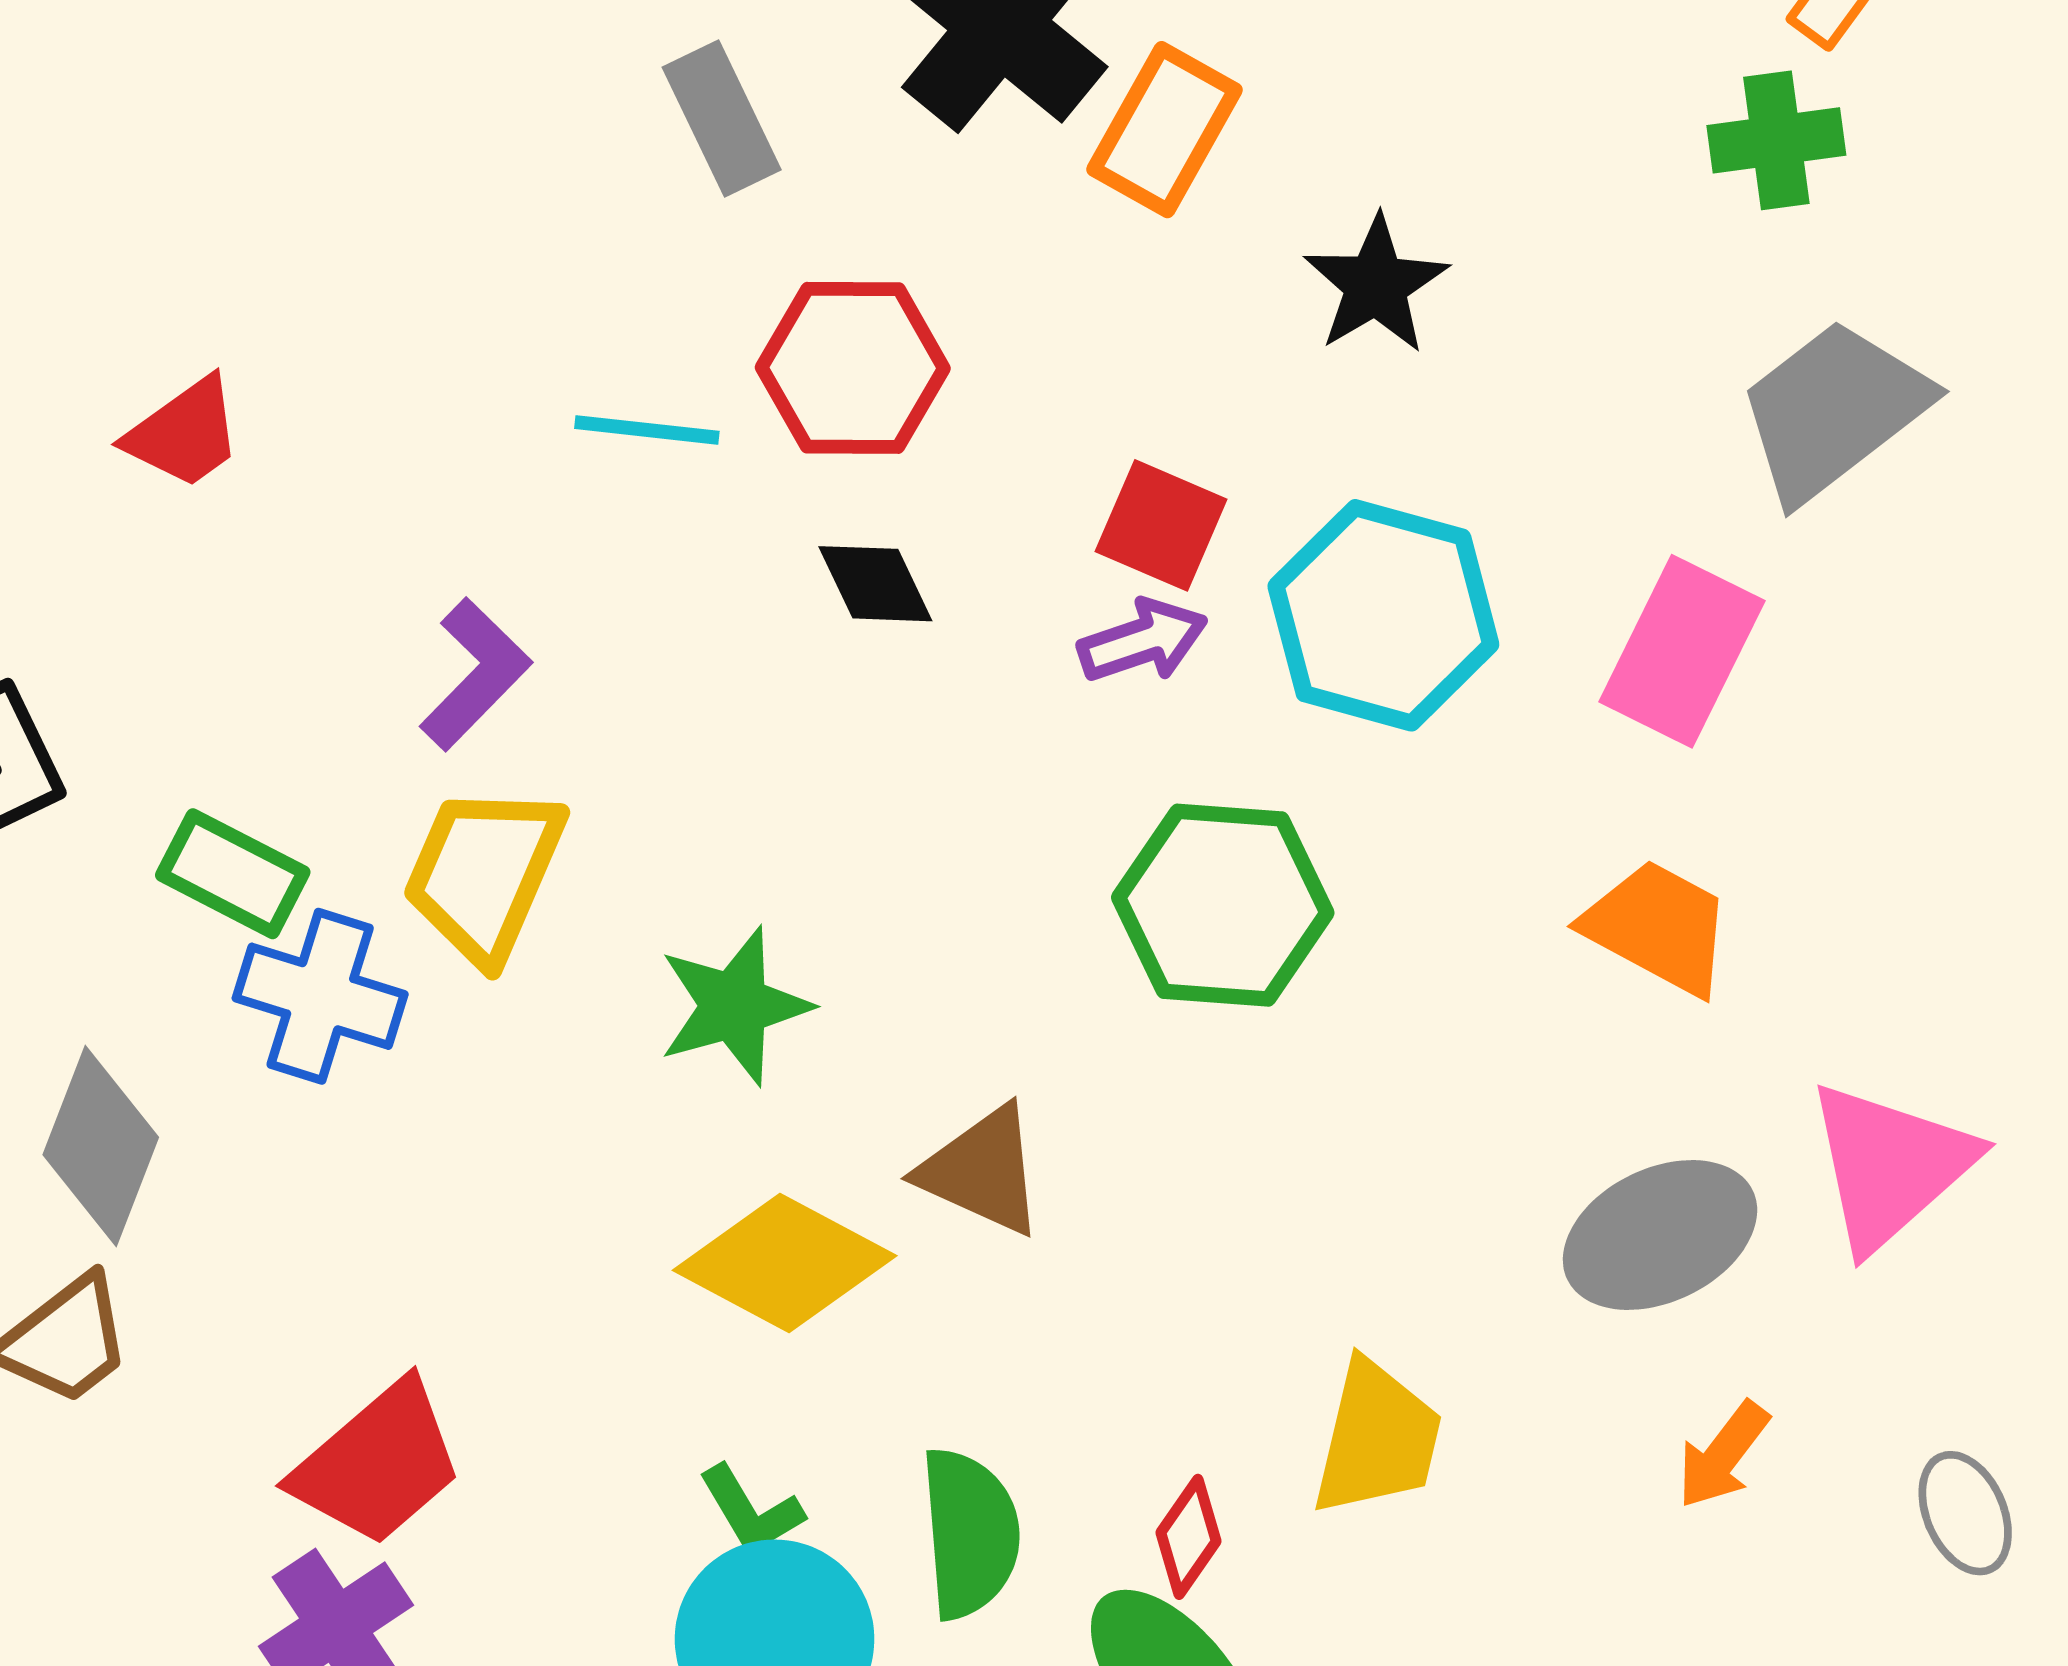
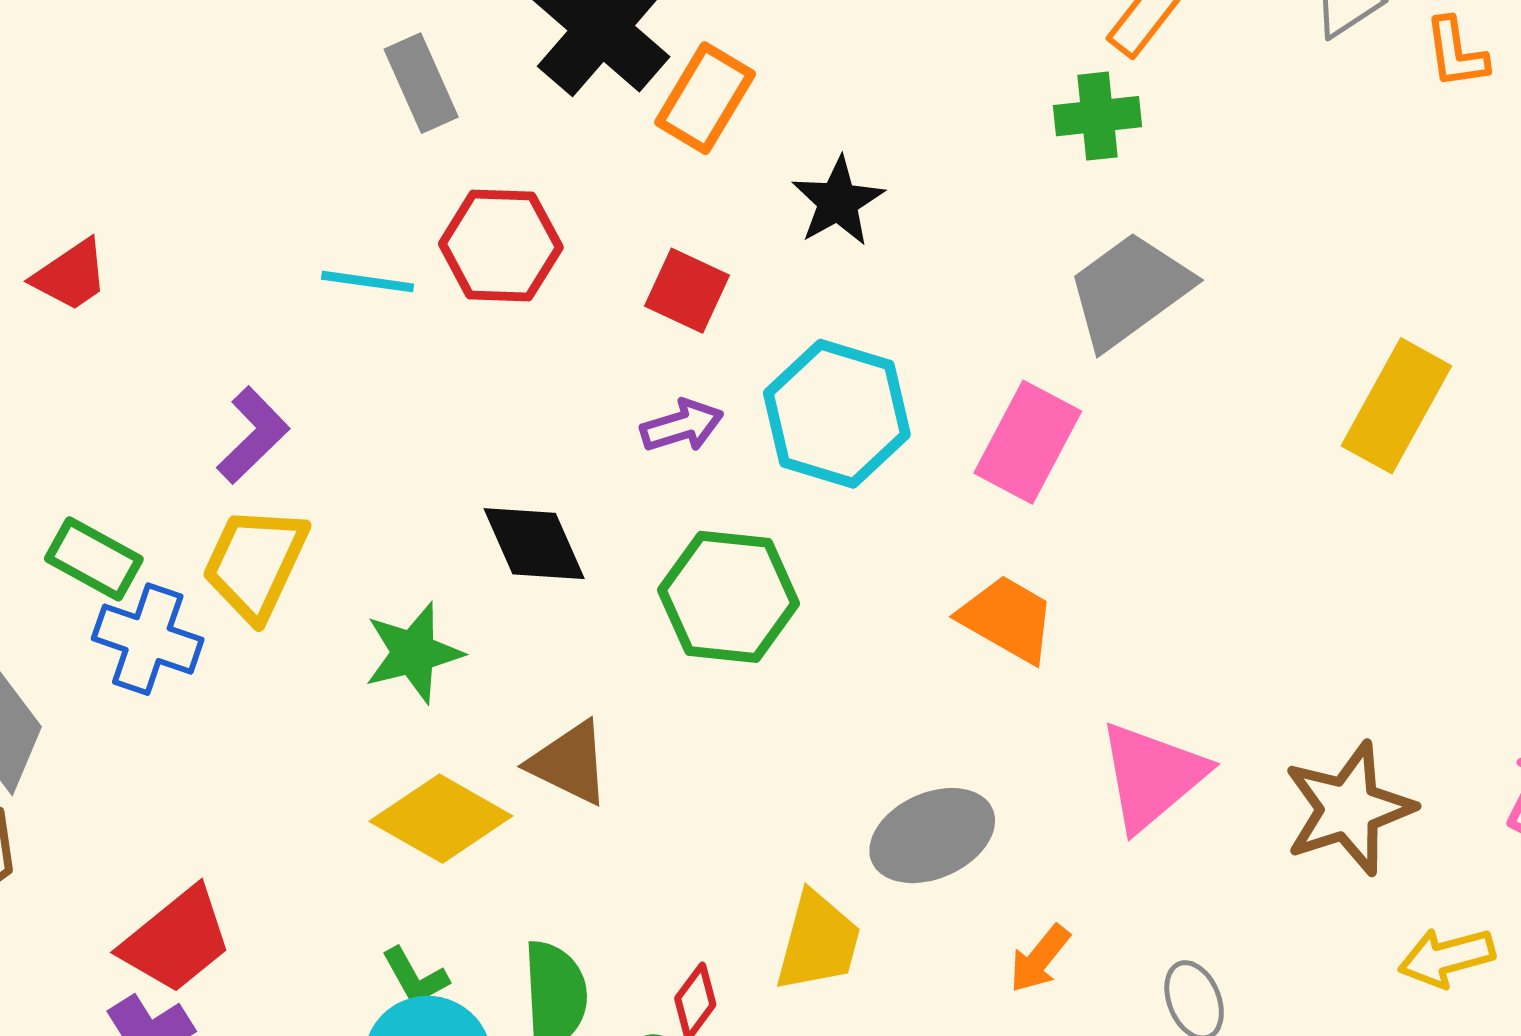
red square: (1161, 525) -> (687, 291), moved
black diamond: (875, 584) -> (534, 544), moved, size x1.4
gray ellipse: (1660, 1235) -> (932, 836), moved

